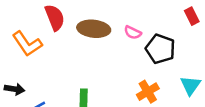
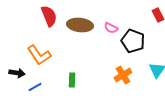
orange L-shape: (27, 44) -> (39, 55), moved

